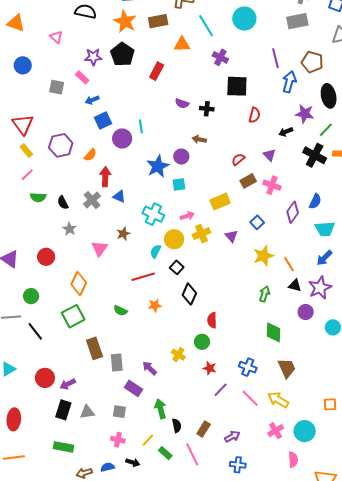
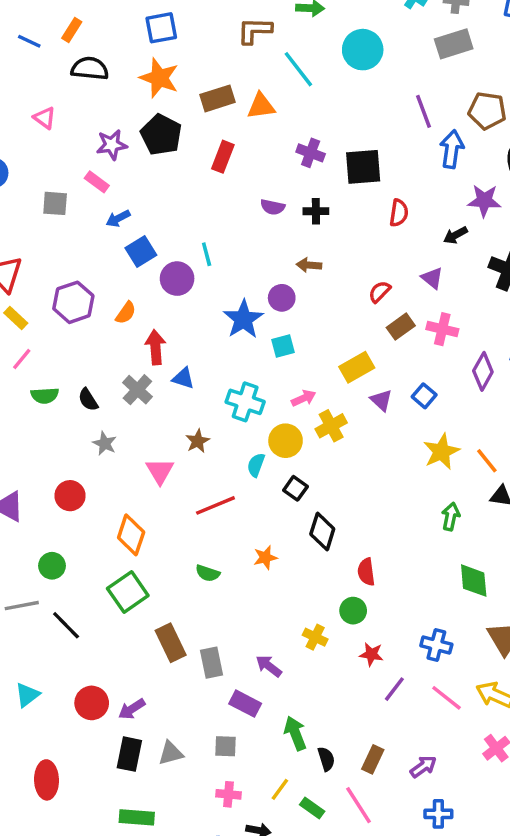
brown rectangle: (158, 21) -> (217, 98), moved
purple cross: (220, 57) -> (311, 153), moved
purple triangle: (231, 236) -> (381, 400), moved
red line: (143, 277) -> (215, 505), moved

